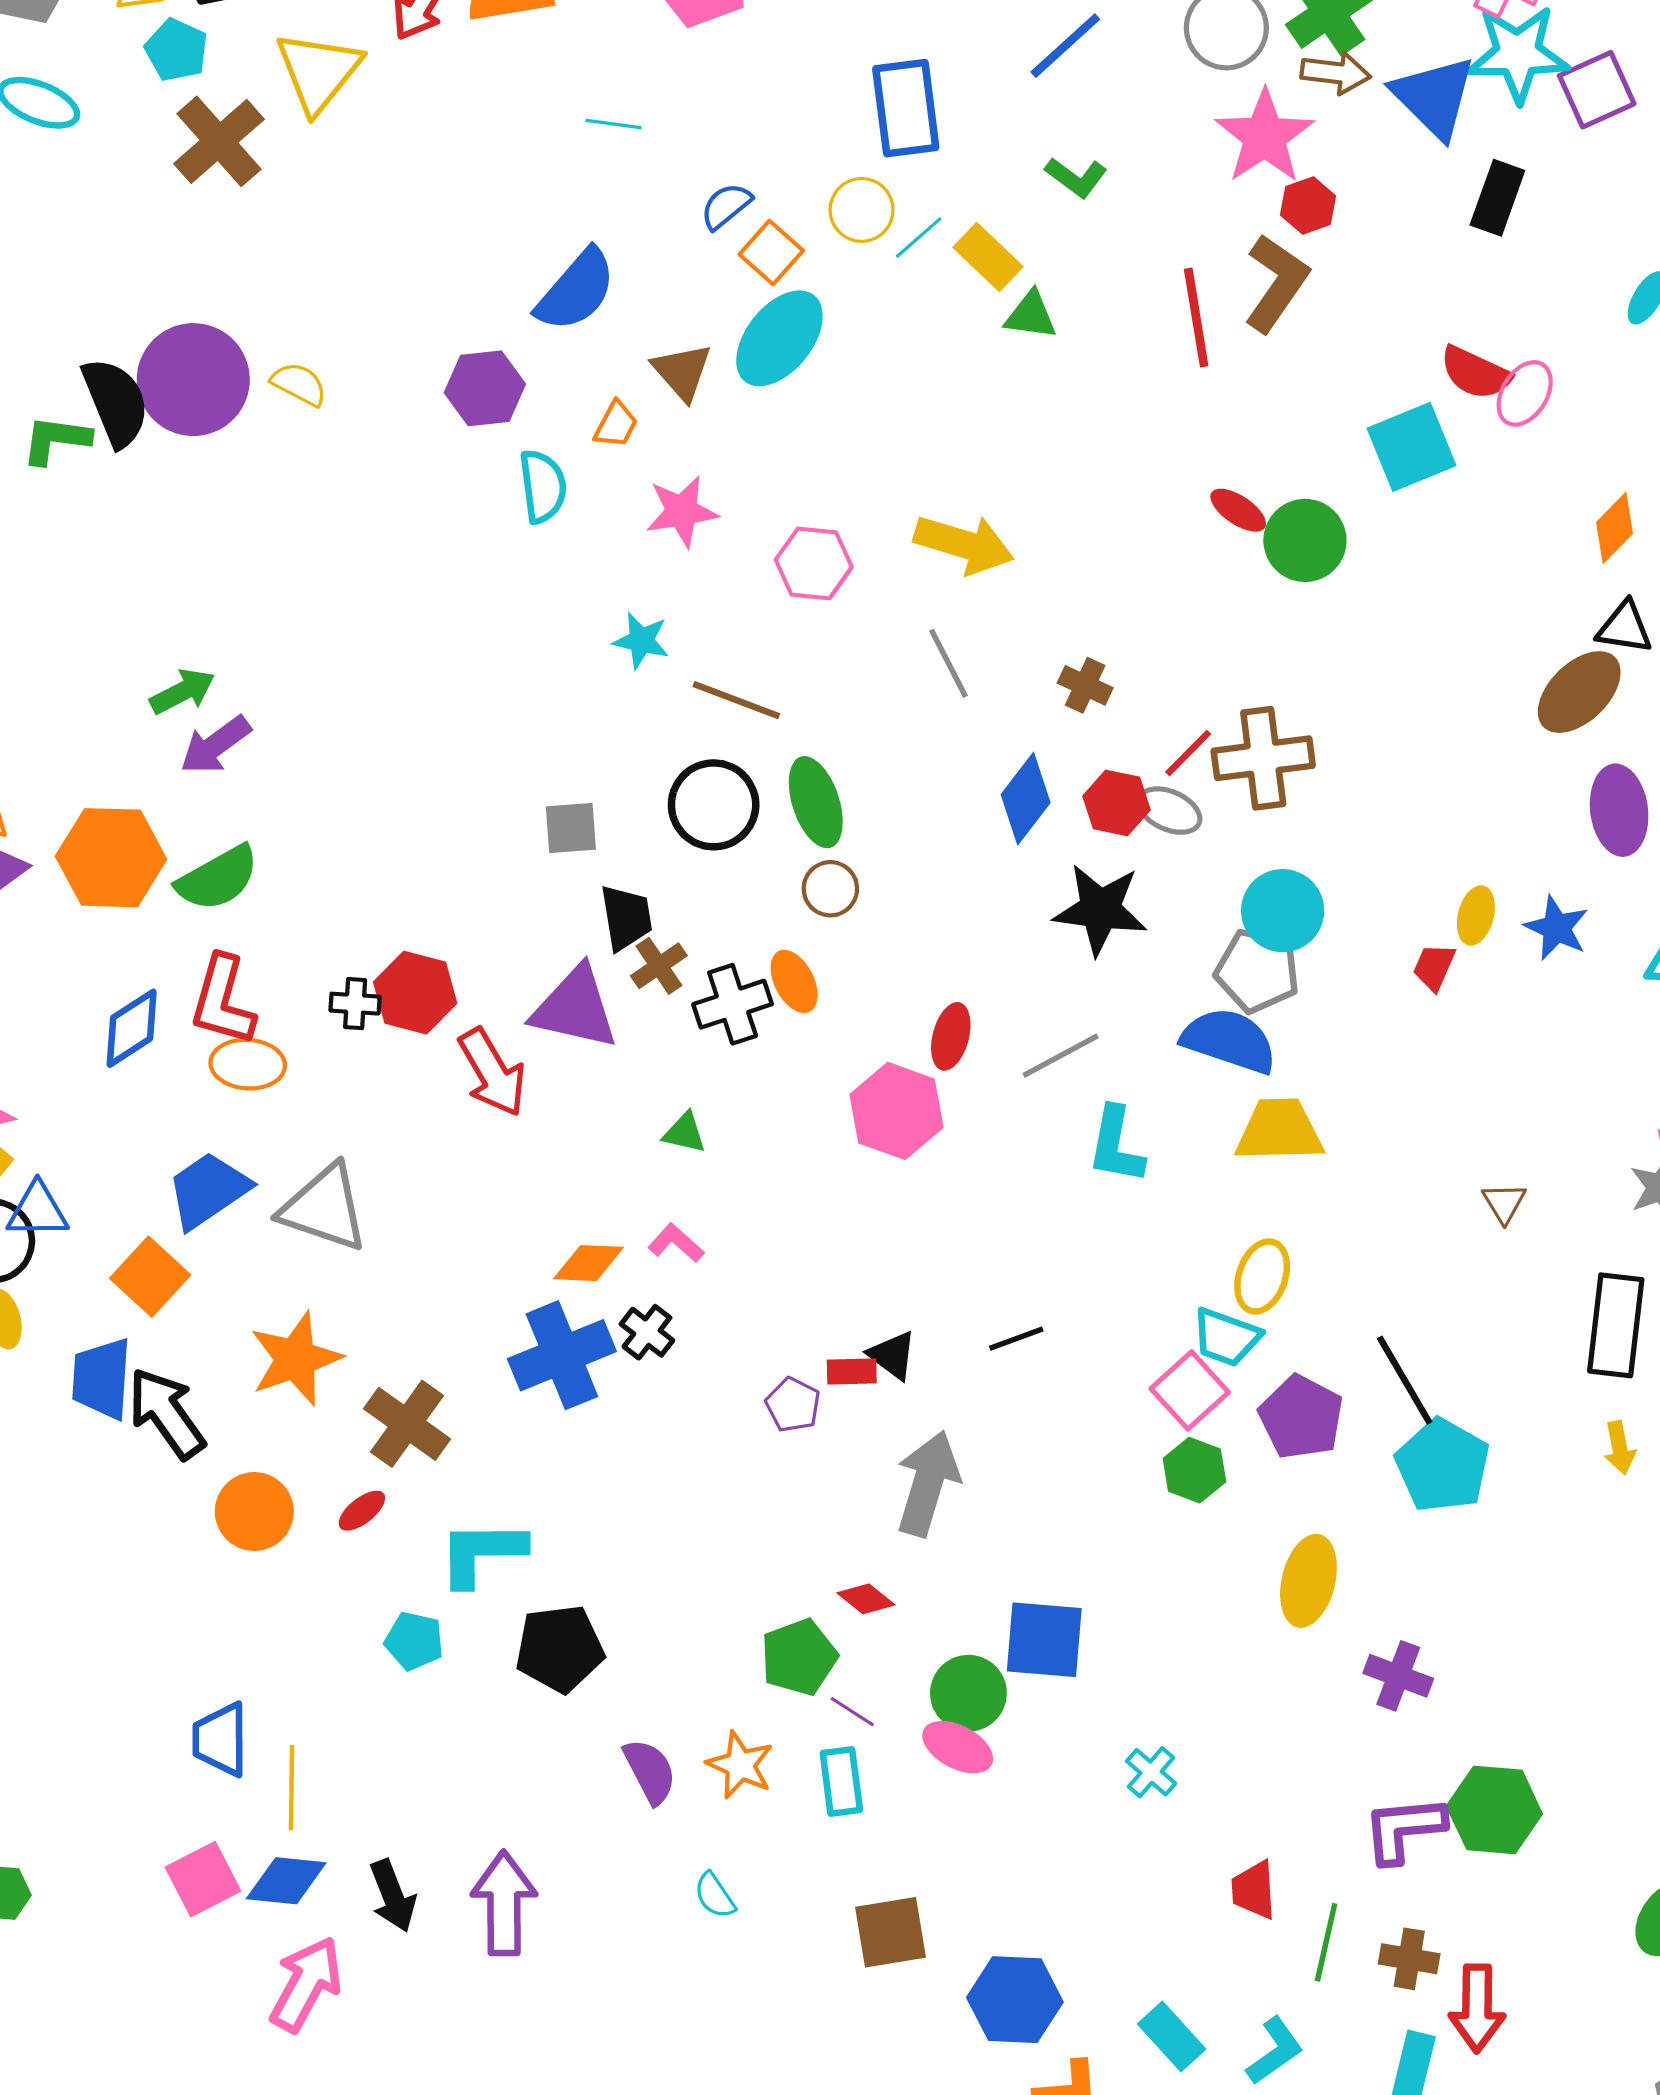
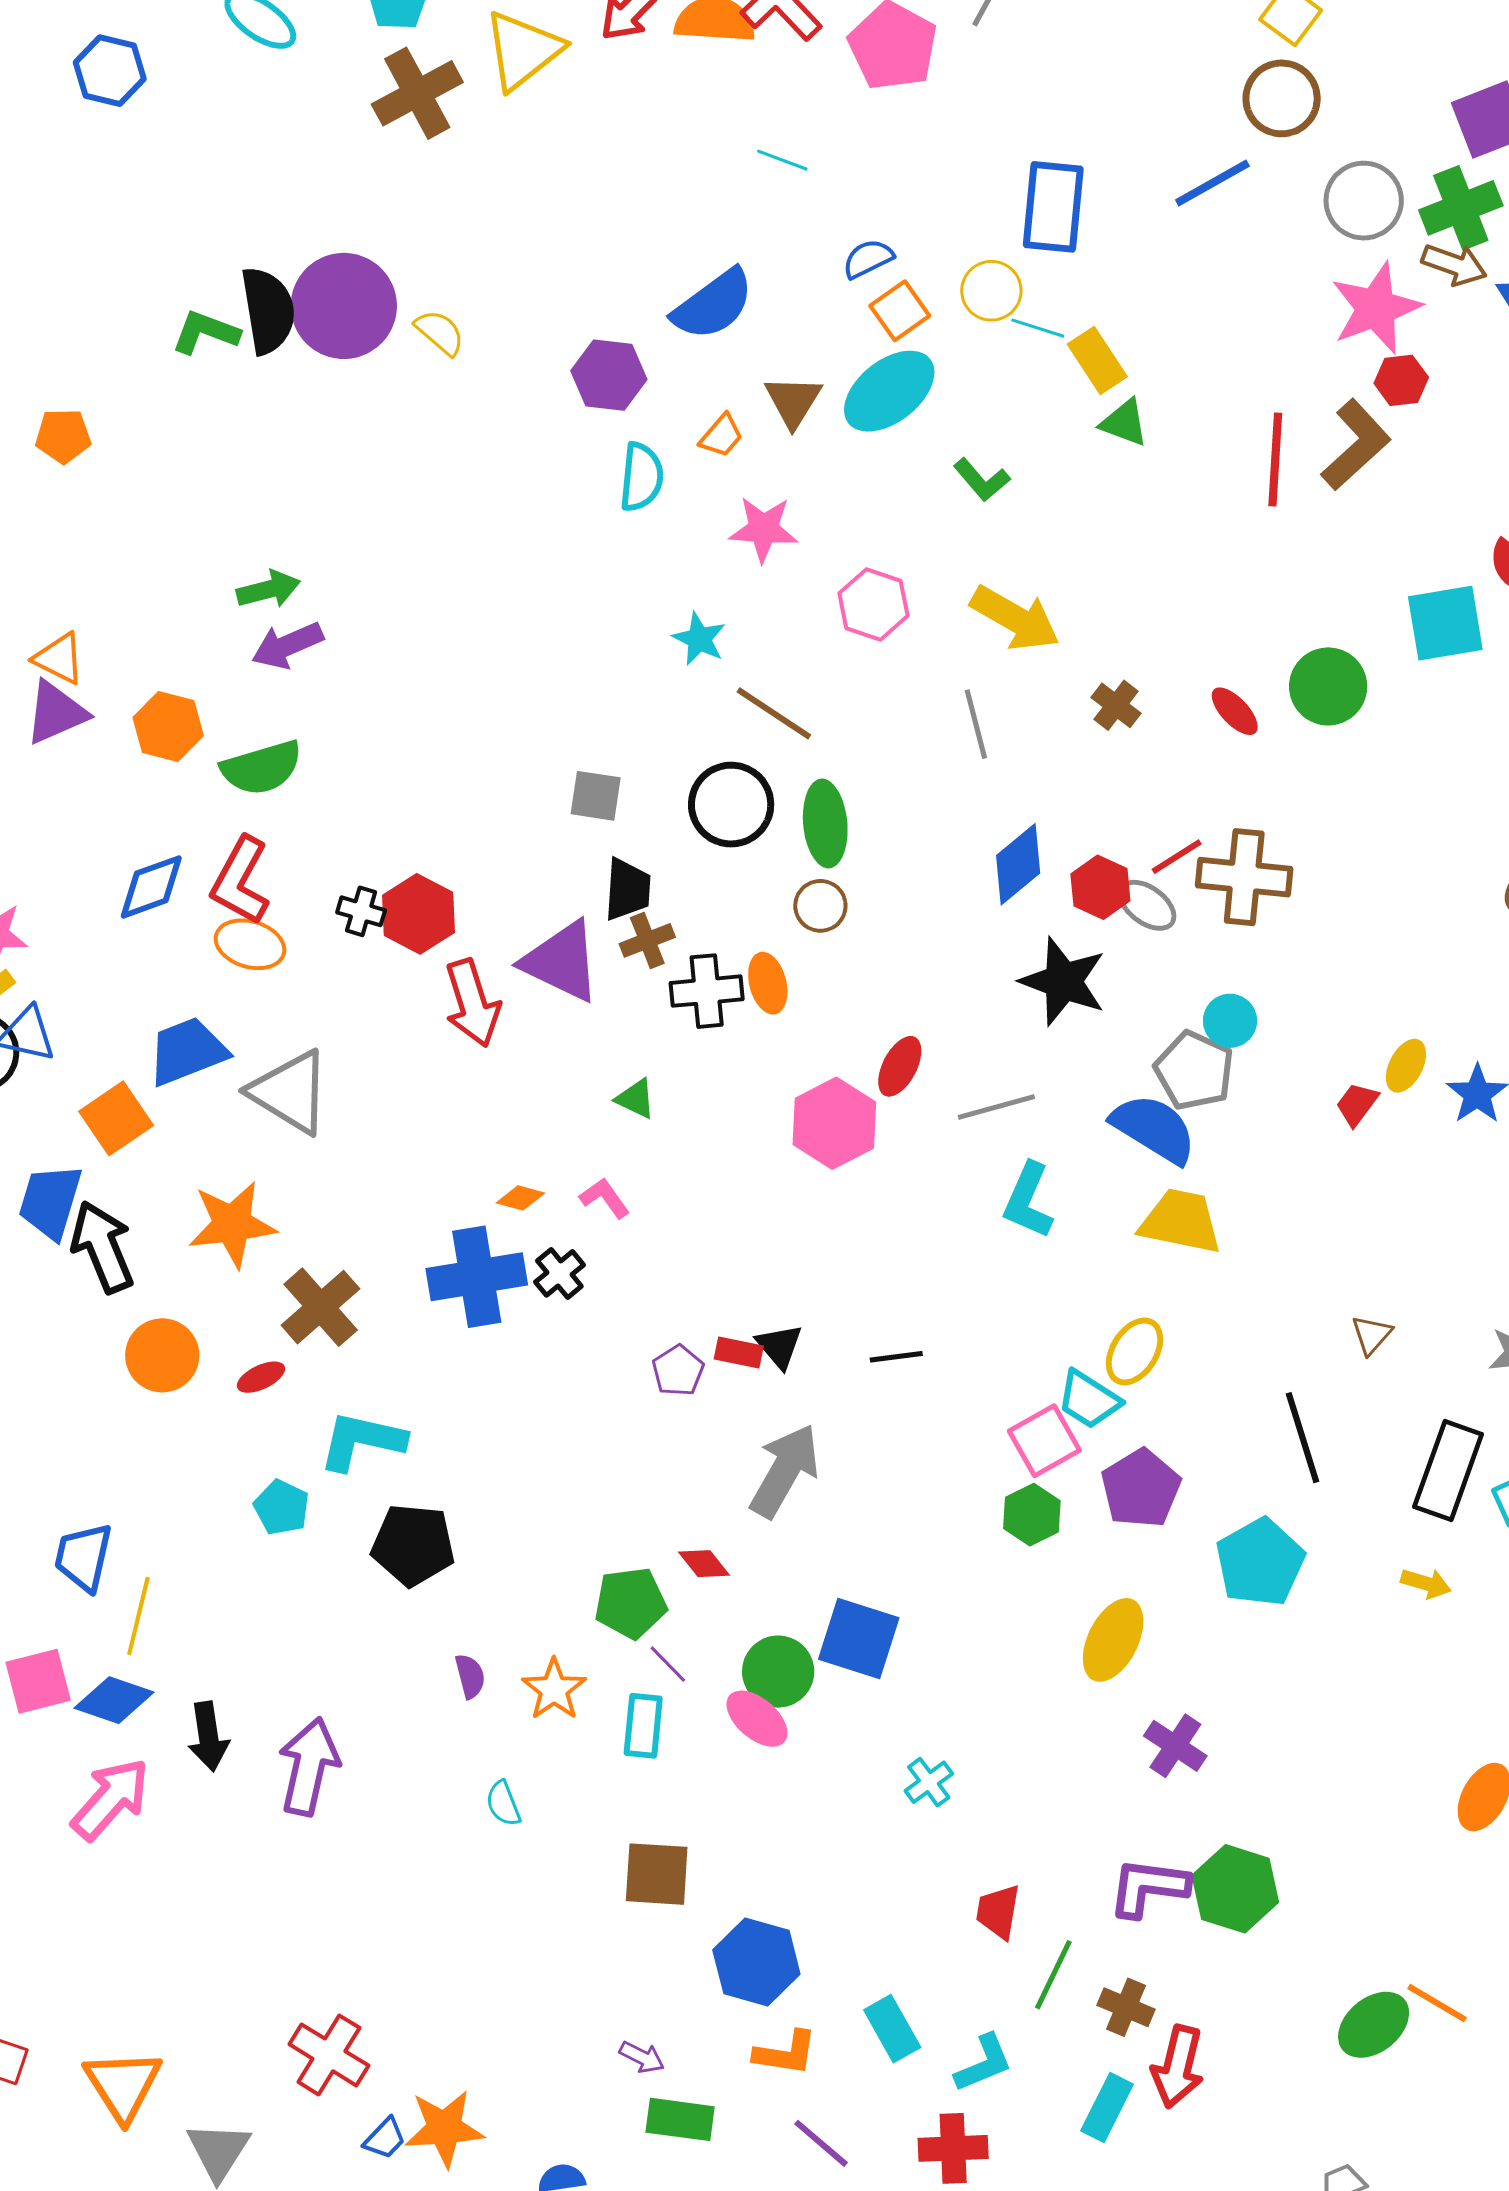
green L-shape: (1076, 177) -> (982, 480), moved
cyan line: (919, 238) -> (1038, 328), turned 46
red ellipse: (1238, 510) -> (1235, 711), moved
brown cross: (1085, 685) -> (1116, 705), moved
orange hexagon: (111, 858) -> (168, 727), size x0.7
cyan circle: (1283, 911) -> (1230, 1021), size x0.7
orange diamond: (589, 1263) -> (521, 1198), size x0.7
black line: (1405, 1380) -> (1302, 1438), moved
yellow arrow: (1620, 1448) -> (1426, 1583), turned -75
purple semicircle: (650, 1771) -> (470, 1676), size x0.7

